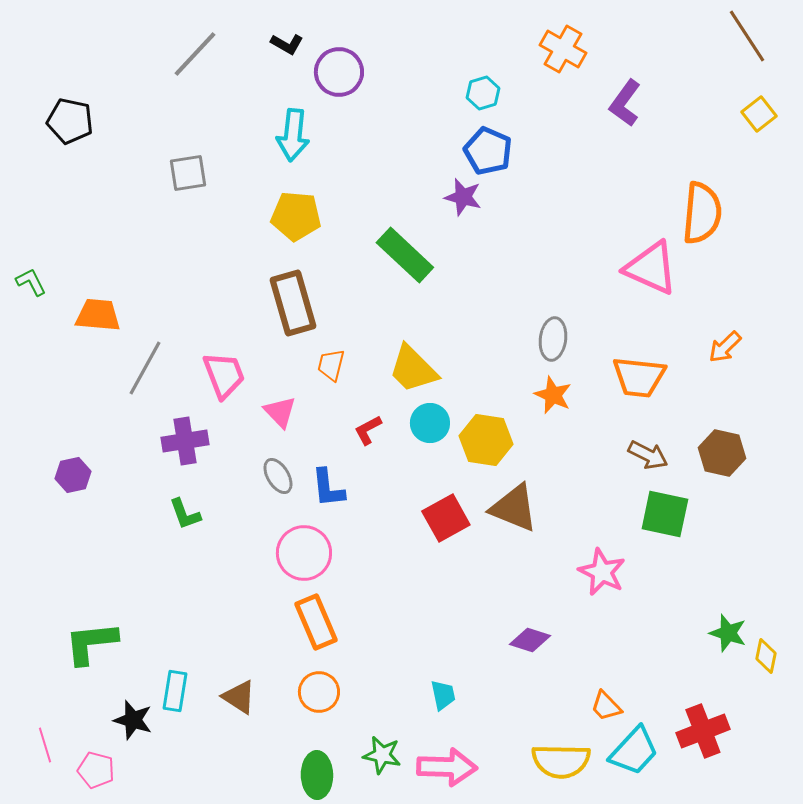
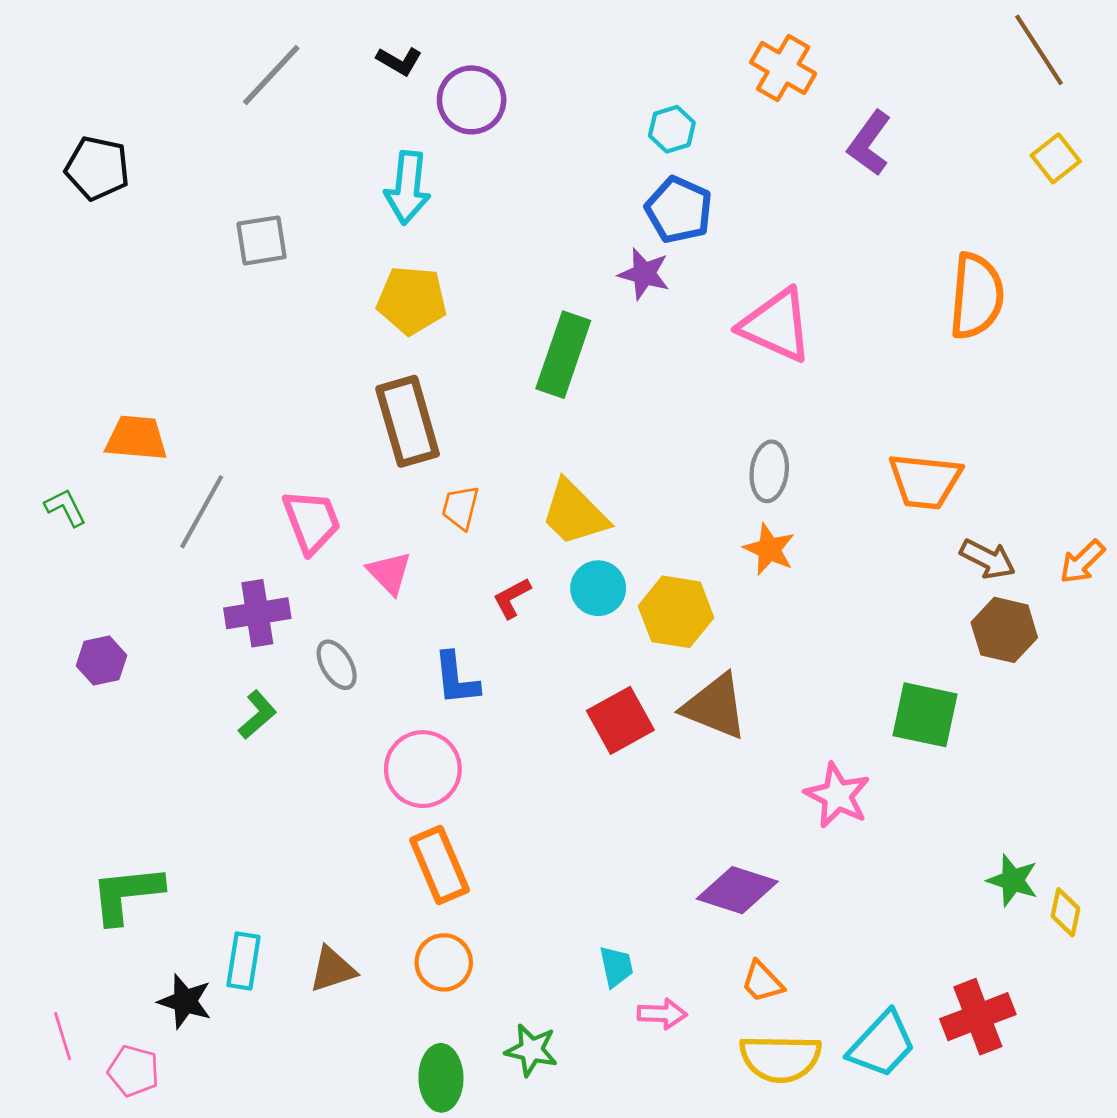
green rectangle: (405, 255) -> (563, 355), turned 66
pink triangle: (651, 268) -> (776, 325), moved
green L-shape: (31, 282) -> (65, 508), moved
orange arrow: (725, 347) -> (1082, 562), moved
orange trapezoid: (639, 377) -> (925, 481), moved
brown arrow: (648, 455) -> (988, 559), moved
gray ellipse: (278, 476) -> (337, 665), moved
green L-shape: (185, 514) -> (257, 715), turned -111
purple diamond: (530, 640) -> (737, 890), size x1.4
brown triangle: (239, 697) -> (332, 969), turned -51
orange trapezoid: (606, 706) -> (762, 982), moved
pink arrow: (447, 767) -> (662, 1014), moved, size x0.6

